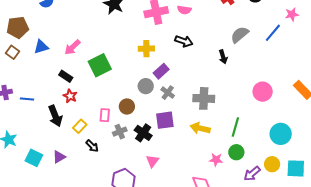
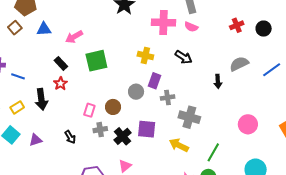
purple rectangle: (161, 71) -> (154, 81), turned -42
gray cross: (168, 93) -> (168, 97), moved, turned 32
yellow rectangle: (80, 126) -> (17, 107), moved

